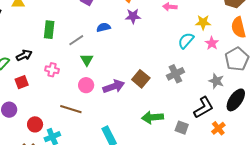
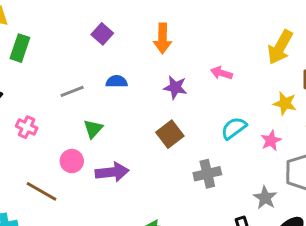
purple star: (133, 16) -> (175, 87), moved
yellow star: (203, 22) -> (285, 103), moved
green rectangle: (49, 30) -> (20, 48), moved
green triangle: (87, 60) -> (93, 129), moved
brown square: (141, 79) -> (170, 134), moved

